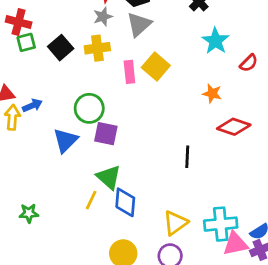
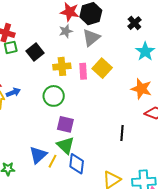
yellow cross: (97, 48) -> (62, 66), moved
orange star: (212, 93) -> (141, 89), size x1.5
purple square: (106, 134) -> (65, 124), moved
blue triangle: (65, 140) -> (38, 155), moved

